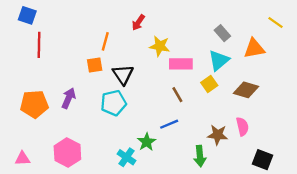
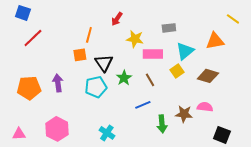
gray rectangle: (222, 33) -> (169, 28), moved, turned -56
red line: (39, 45) -> (33, 38), turned 45
purple arrow: (69, 98) -> (58, 83), turned -30
pink semicircle: (242, 127) -> (205, 107), turned -70
green star: (147, 142) -> (124, 78), moved
green arrow: (200, 156) -> (162, 124), moved

